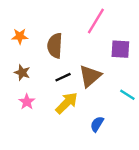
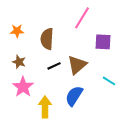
pink star: (27, 102) -> (23, 87), size x1.5
yellow arrow: (67, 103) -> (45, 107), moved, turned -45
blue semicircle: (97, 124) -> (74, 96), moved, size x1.5

